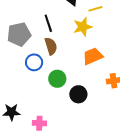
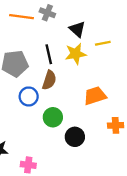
yellow star: (83, 27) -> (76, 54), moved
brown semicircle: (51, 46) -> (49, 80), turned 30

